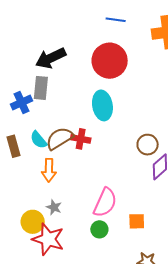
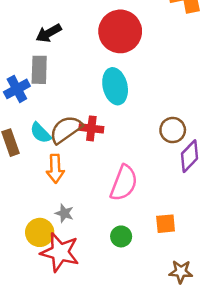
black arrow: (51, 58) -> (49, 33), size x0.7
pink semicircle: (105, 203) -> (124, 183), moved

